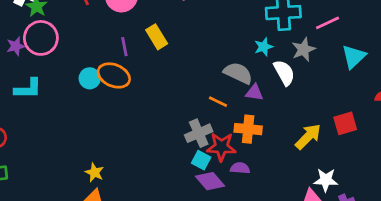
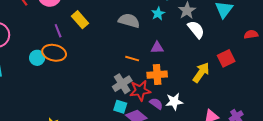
gray semicircle: (238, 73) -> (129, 21), moved
white semicircle: (284, 73) -> (196, 30), moved
cyan square: (201, 160) -> (120, 107), moved
purple semicircle: (240, 168) -> (156, 104), turned 40
white star: (326, 180) -> (174, 102), moved

